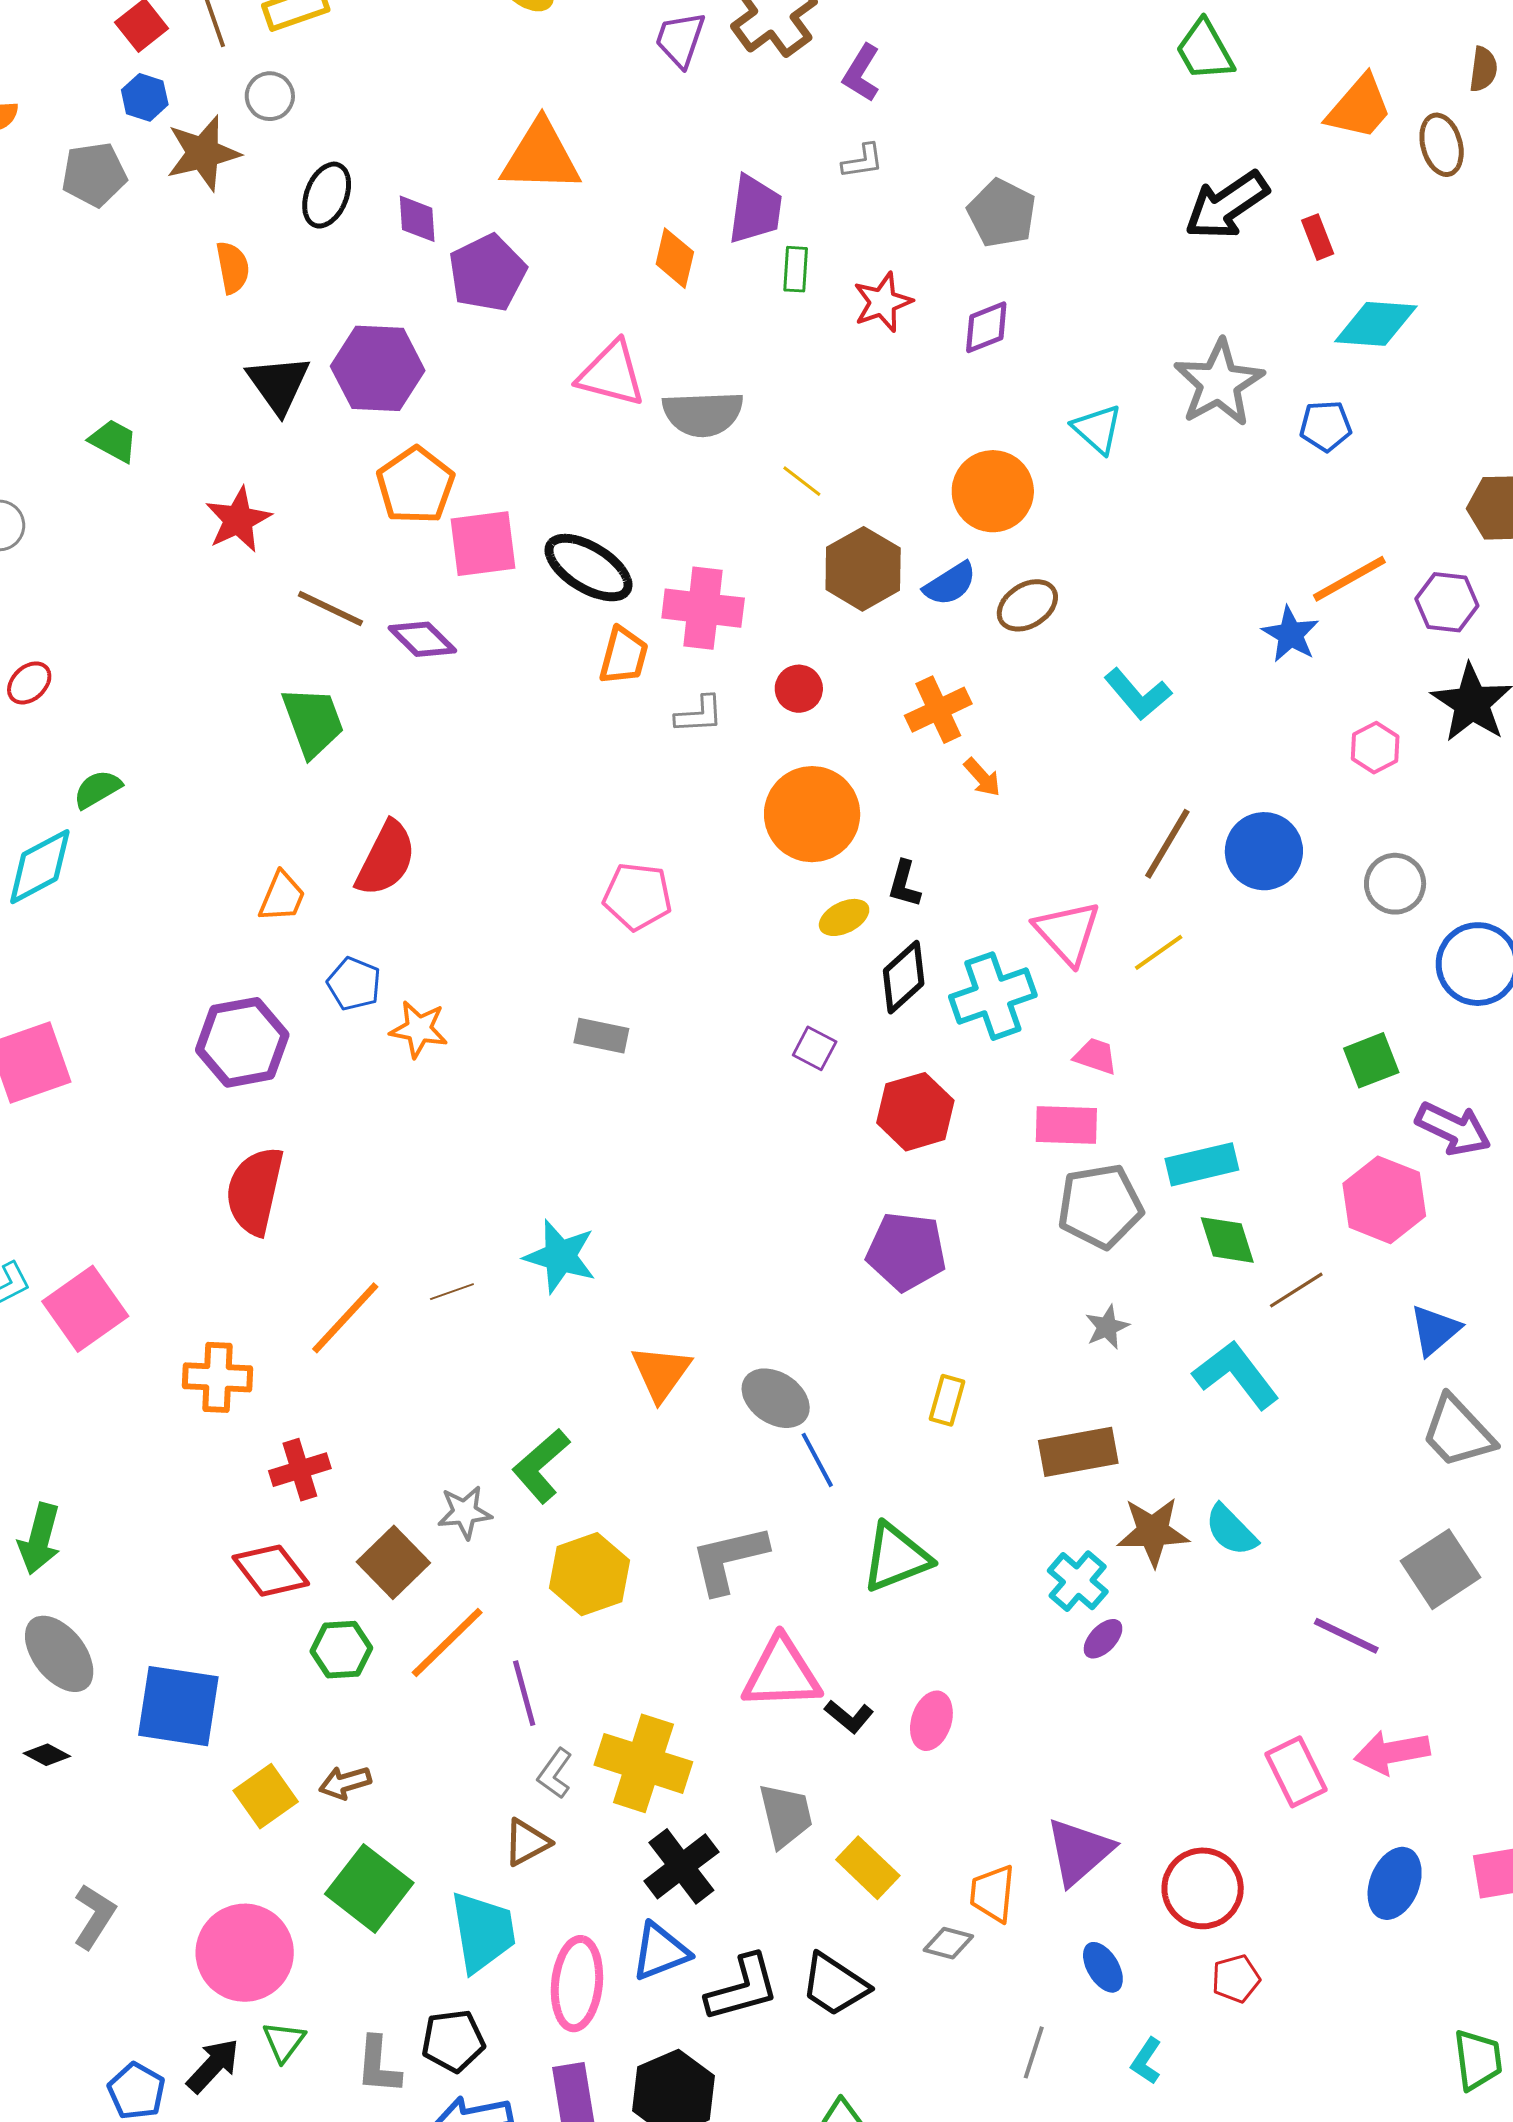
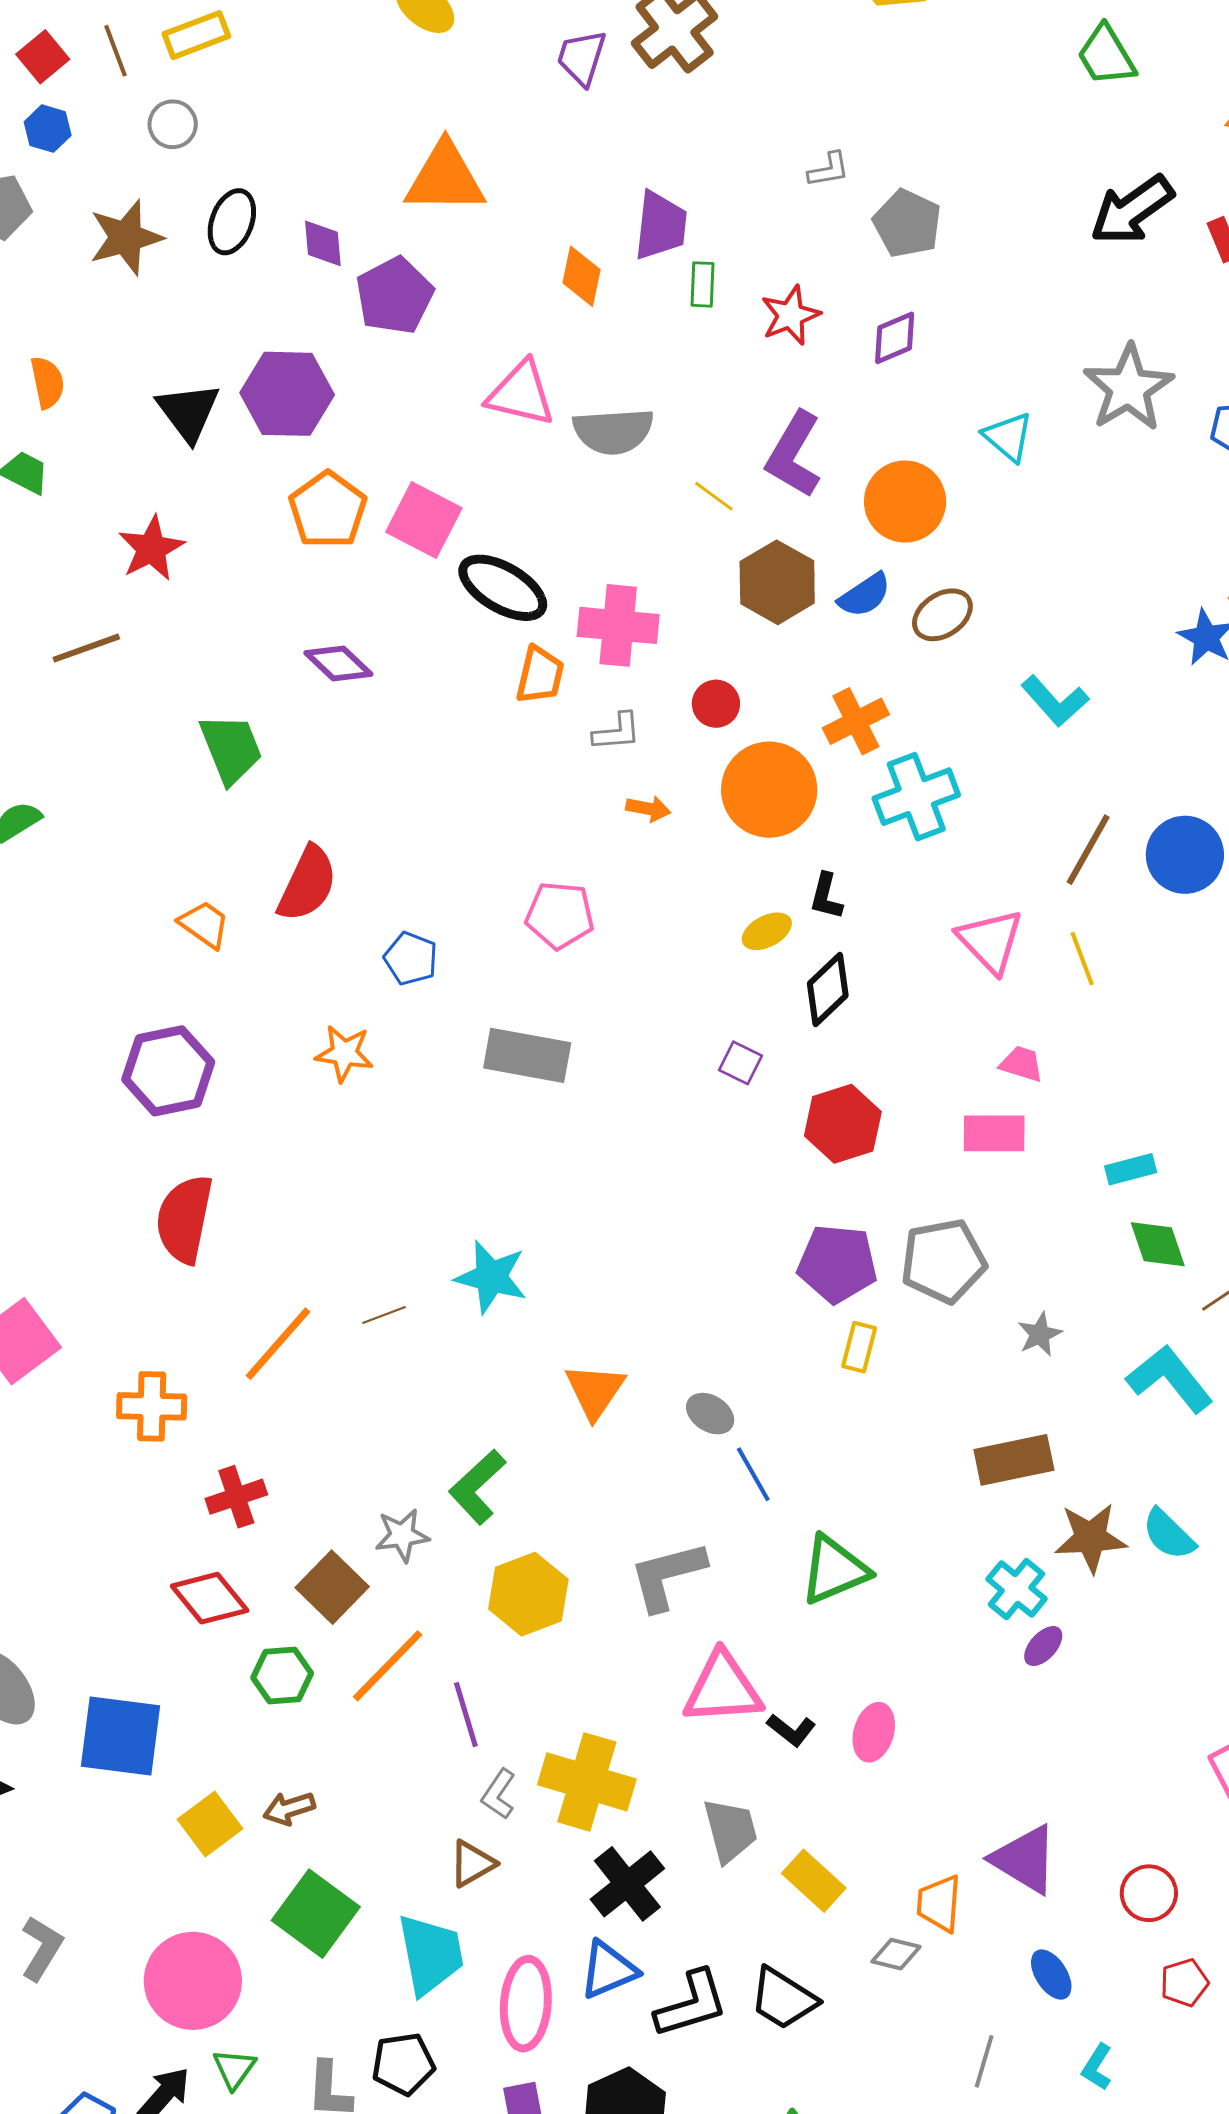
purple L-shape: (861, 73) -> (794, 454), moved, size x1.5
brown star: (203, 153) -> (126, 237), moved
gray L-shape: (863, 161) -> (829, 170), moved
orange semicircle: (233, 268) -> (47, 382), moved
pink square: (483, 544) -> (424, 520), moved, turned 36
brown line: (330, 609) -> (86, 648), moved, turned -44
orange arrow: (982, 777) -> (648, 809), moved, turned -36
orange circle: (812, 814) -> (769, 790), moved
orange trapezoid: (282, 897) -> (204, 924), turned -76
yellow line: (1159, 952) -> (1082, 959), turned -74
blue pentagon: (354, 984) -> (411, 959), moved
cyan cross: (993, 996) -> (916, 797), moved
gray rectangle: (601, 1036) -> (527, 1055), size x1.6
cyan rectangle: (1202, 1164) -> (1131, 1169), size x0.7
gray pentagon: (1100, 1206) -> (943, 1261), moved
gray ellipse: (776, 1398) -> (710, 1414), size x0.7
yellow rectangle: (947, 1400) -> (859, 1347), moved
purple triangle: (1079, 1851) -> (1025, 1859), turned -46
red circle: (1203, 1888) -> (1149, 1893), size x0.7

